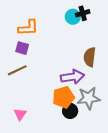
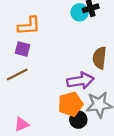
pink triangle: (20, 114) -> (22, 124), turned 32

